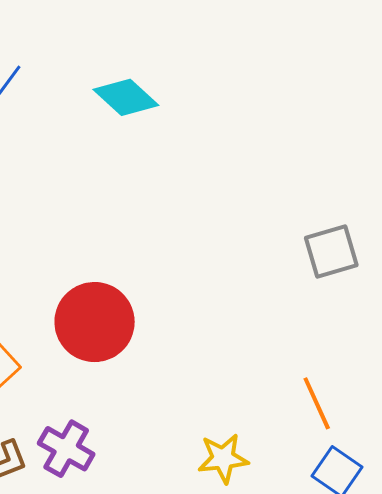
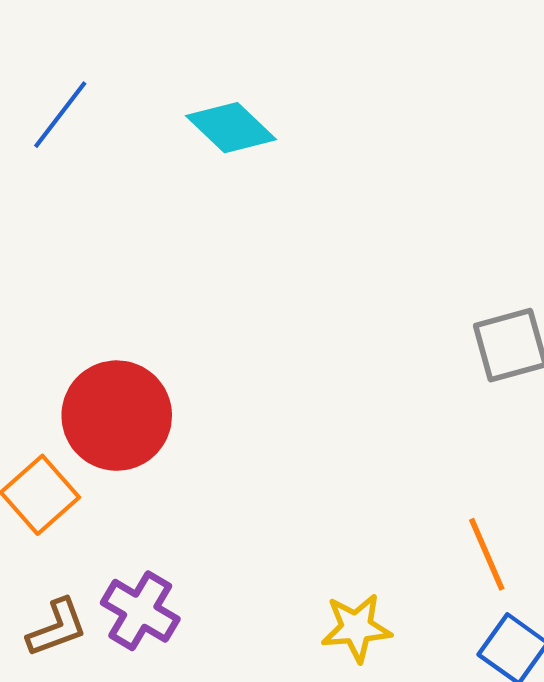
red circle: (95, 322) -> (117, 416), moved

